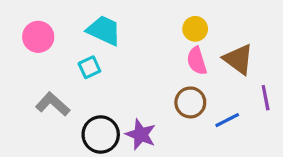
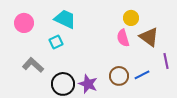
yellow circle: (195, 29) -> (131, 18), moved
brown circle: (190, 102) -> (119, 76), moved

